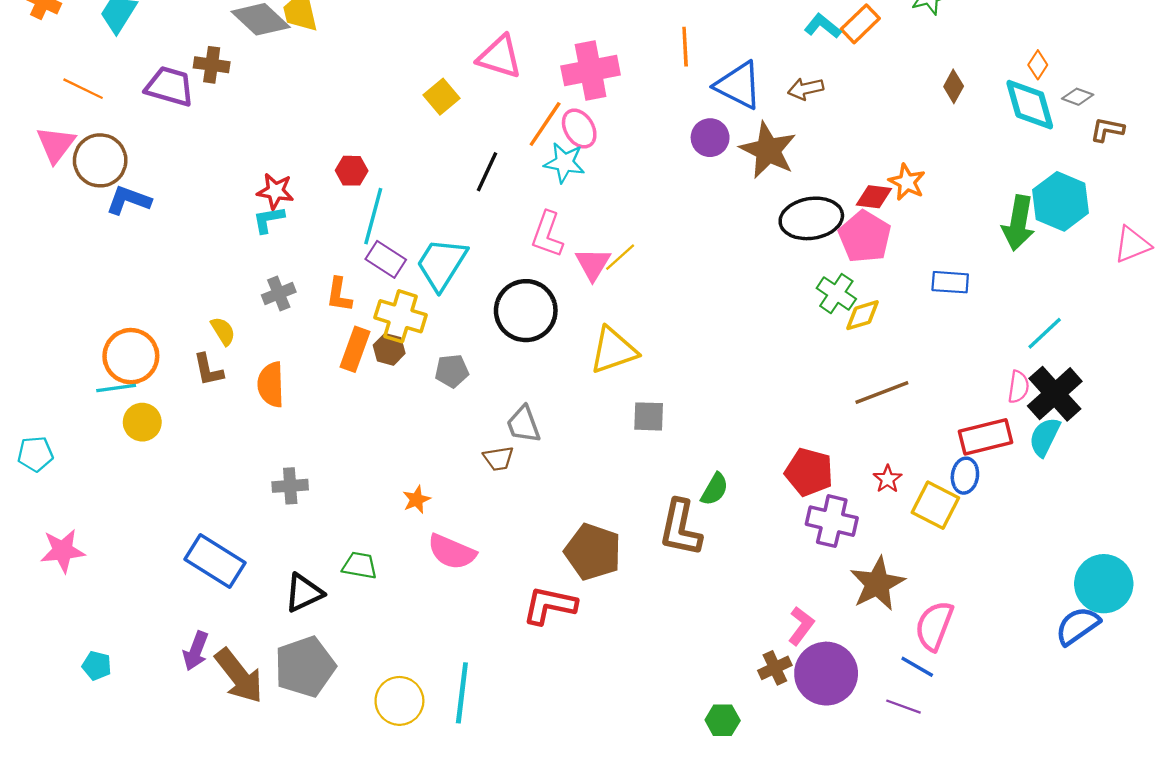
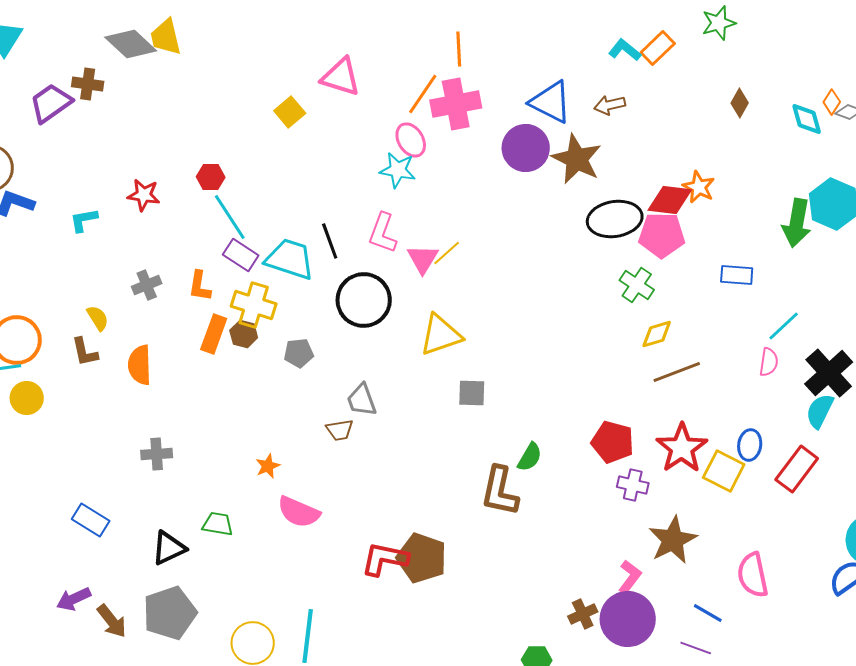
orange line: (685, 47) -> (459, 49), moved
orange diamond: (1038, 65) -> (832, 102), moved
pink cross: (591, 70) -> (456, 104), moved
purple trapezoid: (170, 86) -> (51, 103), turned -51
cyan diamond: (1030, 105) -> (807, 119), size x0.7
orange line: (545, 124) -> (423, 94), moved
purple circle: (710, 138) -> (526, 148), size x1.4
black line: (487, 172) -> (330, 241), moved, turned -45
red diamond: (874, 197) -> (670, 200), size x1.4
cyan line: (373, 216) -> (230, 217), turned -48
cyan L-shape: (269, 220) -> (84, 220), moved
pink pentagon: (865, 237) -> (662, 235), turned -30
cyan trapezoid: (442, 264) -> (290, 259), turned 76
yellow diamond: (863, 315) -> (657, 334), moved
cyan line: (1045, 333) -> (784, 326), moved
pink semicircle: (1018, 387) -> (769, 362), moved
red rectangle: (985, 437) -> (797, 469), moved, turned -39
red star: (888, 479) -> (682, 448), size x2.0
purple cross: (832, 521) -> (633, 485), size x0.7
brown pentagon: (593, 552) -> (422, 558), moved
blue rectangle: (215, 561) -> (91, 520), size x0.7
pink L-shape: (801, 626) -> (630, 577), moved
pink semicircle: (934, 626) -> (753, 575), moved, turned -33
purple arrow: (196, 651) -> (74, 599), turned 44
brown arrow: (239, 676) -> (112, 621), size x0.7

